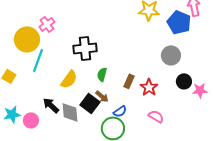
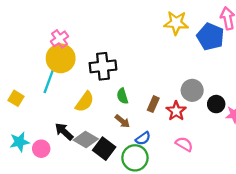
yellow circle: (27, 39) -> (61, 58), moved
gray circle: (171, 55) -> (192, 90), moved
green semicircle: (102, 74) -> (122, 96), turned -32
black square: (90, 103) -> (104, 149), moved
gray diamond: (70, 112) -> (86, 140), turned -55

